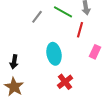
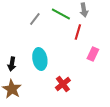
cyan ellipse: (54, 54) -> (40, 59), moved

